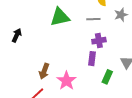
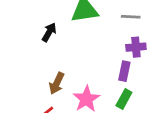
black arrow: (17, 35) -> (49, 32), moved
green rectangle: (107, 77) -> (124, 99), moved

